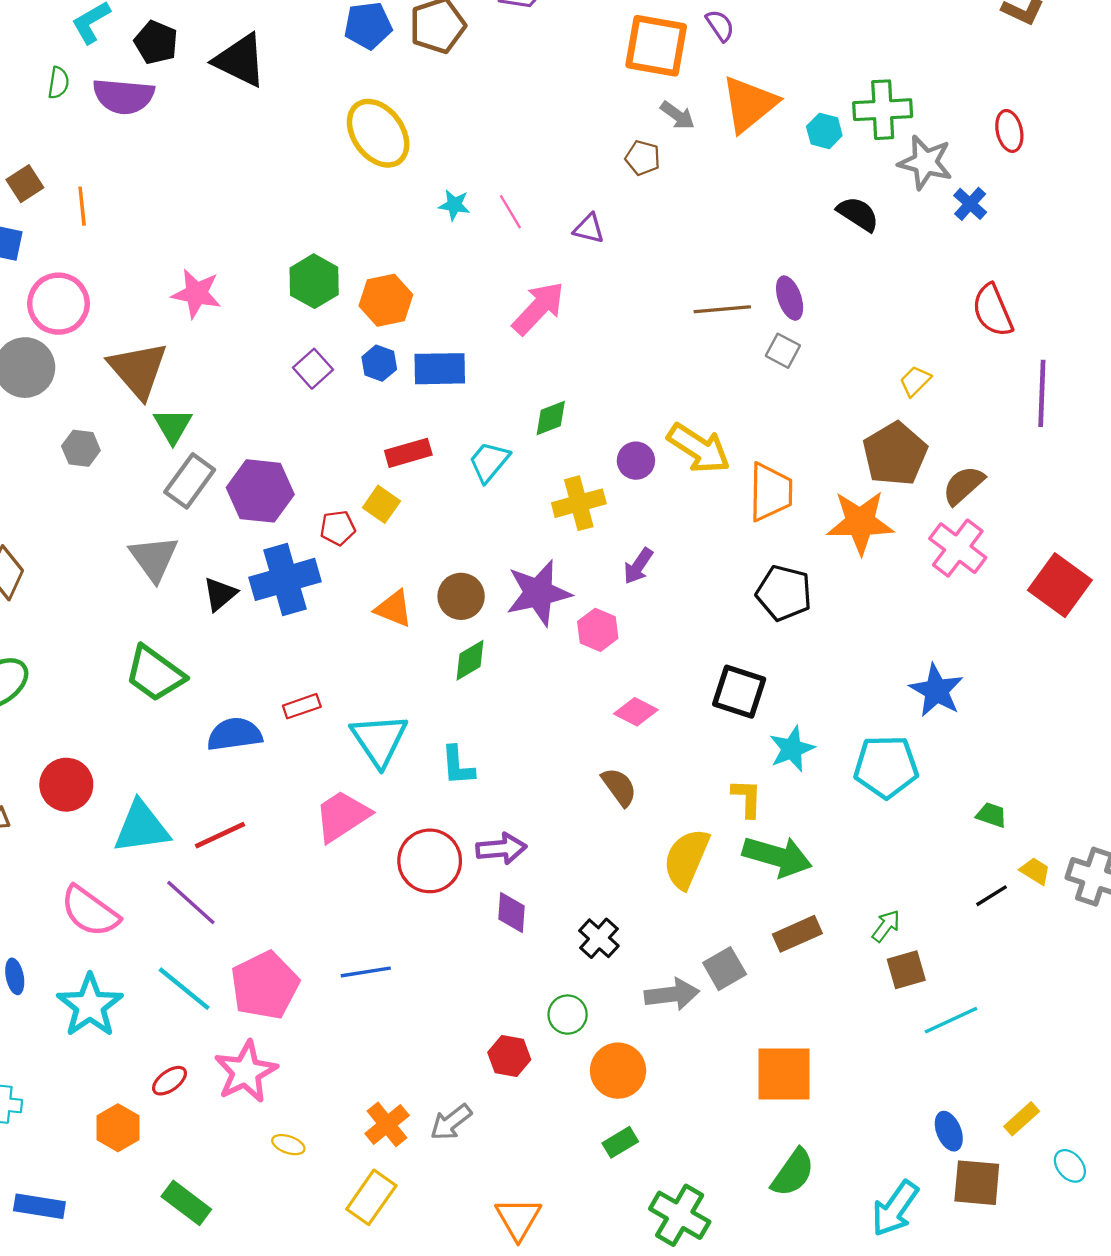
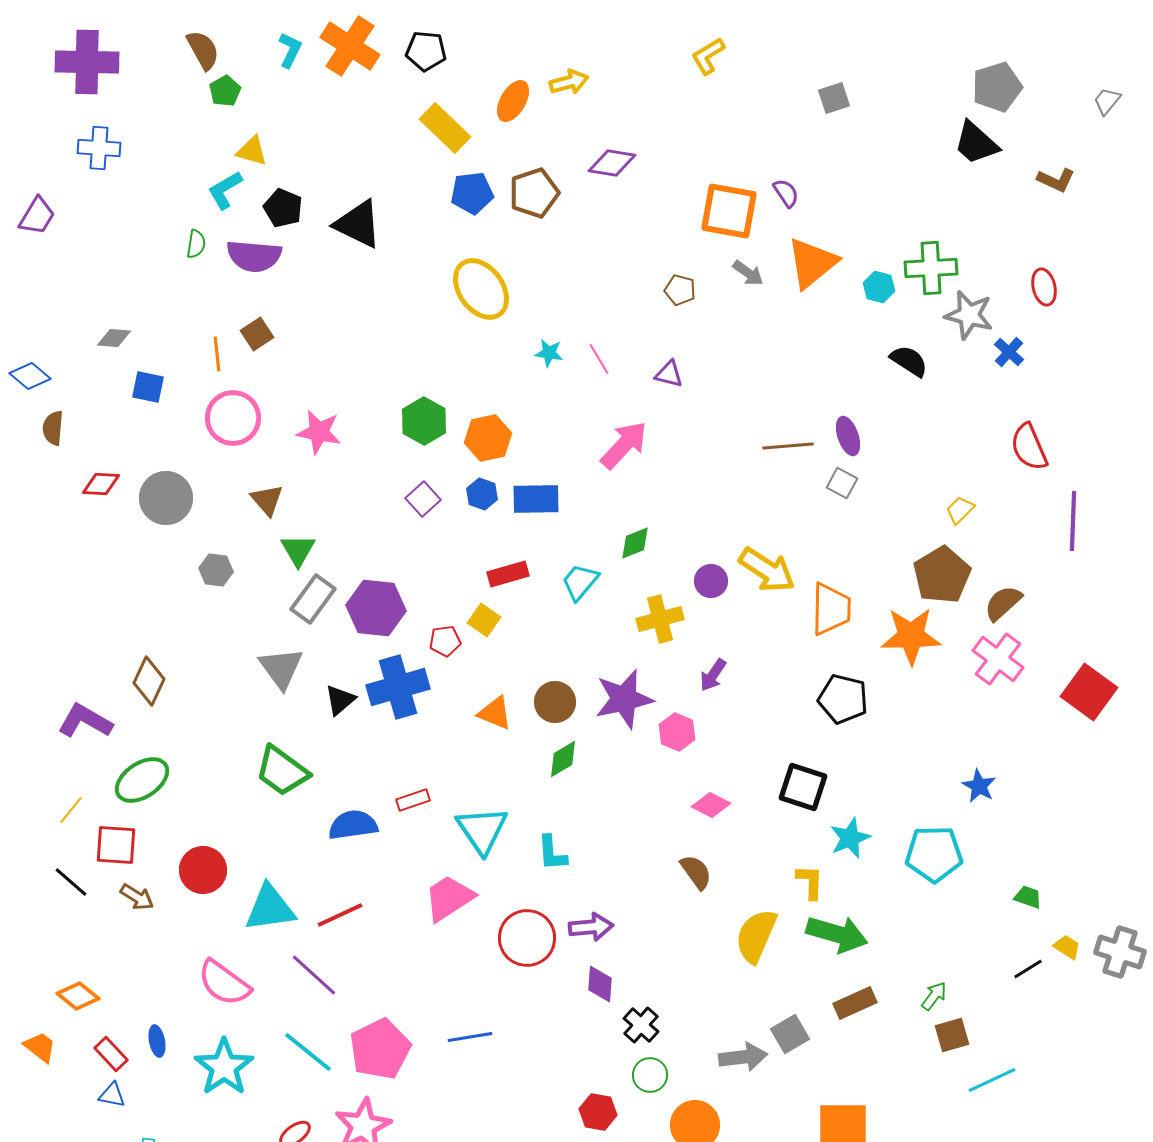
brown pentagon: (643, 158) -> (680, 290), moved
brown square: (25, 184) -> (257, 334), moved
pink circle: (58, 304) -> (233, 418), moved
brown triangle: (138, 370) -> (267, 500), size x0.6
blue star: (936, 690) -> (979, 786), size x0.7
black cross: (599, 938) -> (641, 1025), moved

